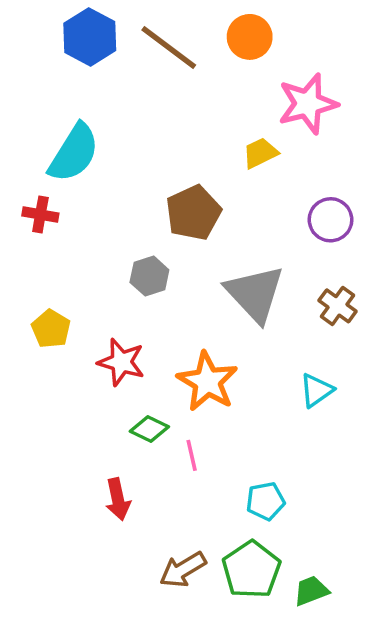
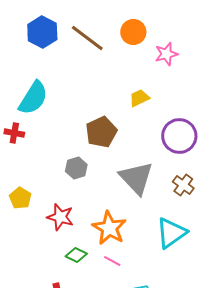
pink star: (308, 104) -> (166, 54), moved, size x0.7
purple circle: (331, 220) -> (179, 136), size x1.4
cyan triangle: (316, 390) -> (171, 233), size x1.6
pink line: (192, 455) -> (112, 261), moved, turned -48

